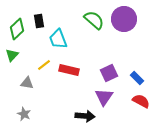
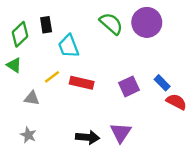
green triangle: (12, 55) -> (14, 65), turned -40
blue rectangle: (137, 78) -> (162, 83), moved
purple triangle: (104, 97) -> (121, 133), moved
red semicircle: (141, 101) -> (176, 102), moved
black arrow: (85, 116) -> (88, 137), moved

